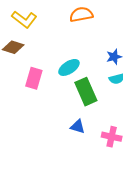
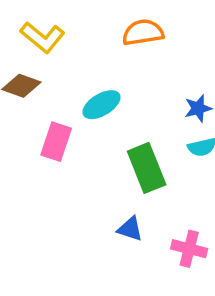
cyan ellipse: (69, 67) -> (101, 105), moved

